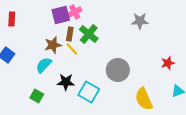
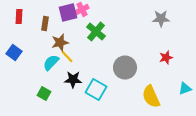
gray star: (140, 21) -> (161, 18), moved
brown rectangle: (70, 34) -> (45, 24), moved
yellow line: (72, 49) -> (67, 56), moved
red star: (168, 63) -> (166, 58), moved

